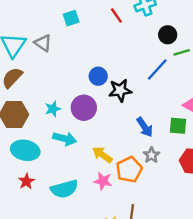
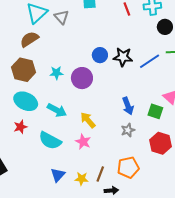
black circle: (168, 35) -> (165, 27), moved
black star: (120, 90) -> (123, 57), moved
cyan arrow: (65, 139) -> (57, 110), moved
orange pentagon: (129, 170) -> (128, 167), moved
cyan semicircle: (64, 189) -> (50, 141), turned 30

